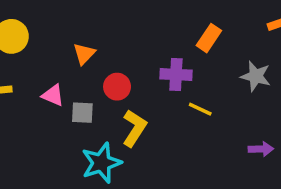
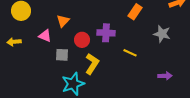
purple cross: (176, 75) -> (106, 33), moved
pink triangle: (53, 95) -> (45, 36), moved

